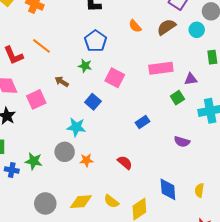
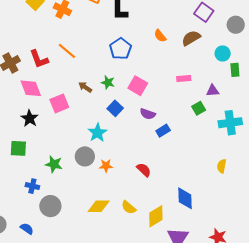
cyan circle: (197, 30) -> (223, 53), moved
green star: (85, 66) -> (108, 82), moved
pink rectangle: (161, 68) -> (184, 79), size x0.6
cyan star: (76, 127) -> (97, 133), turned 30
purple semicircle: (182, 142) -> (148, 114), moved
blue cross: (12, 170) -> (32, 186), moved
yellow semicircle: (199, 190) -> (222, 166), moved
gray circle: (45, 203) -> (50, 206), moved

